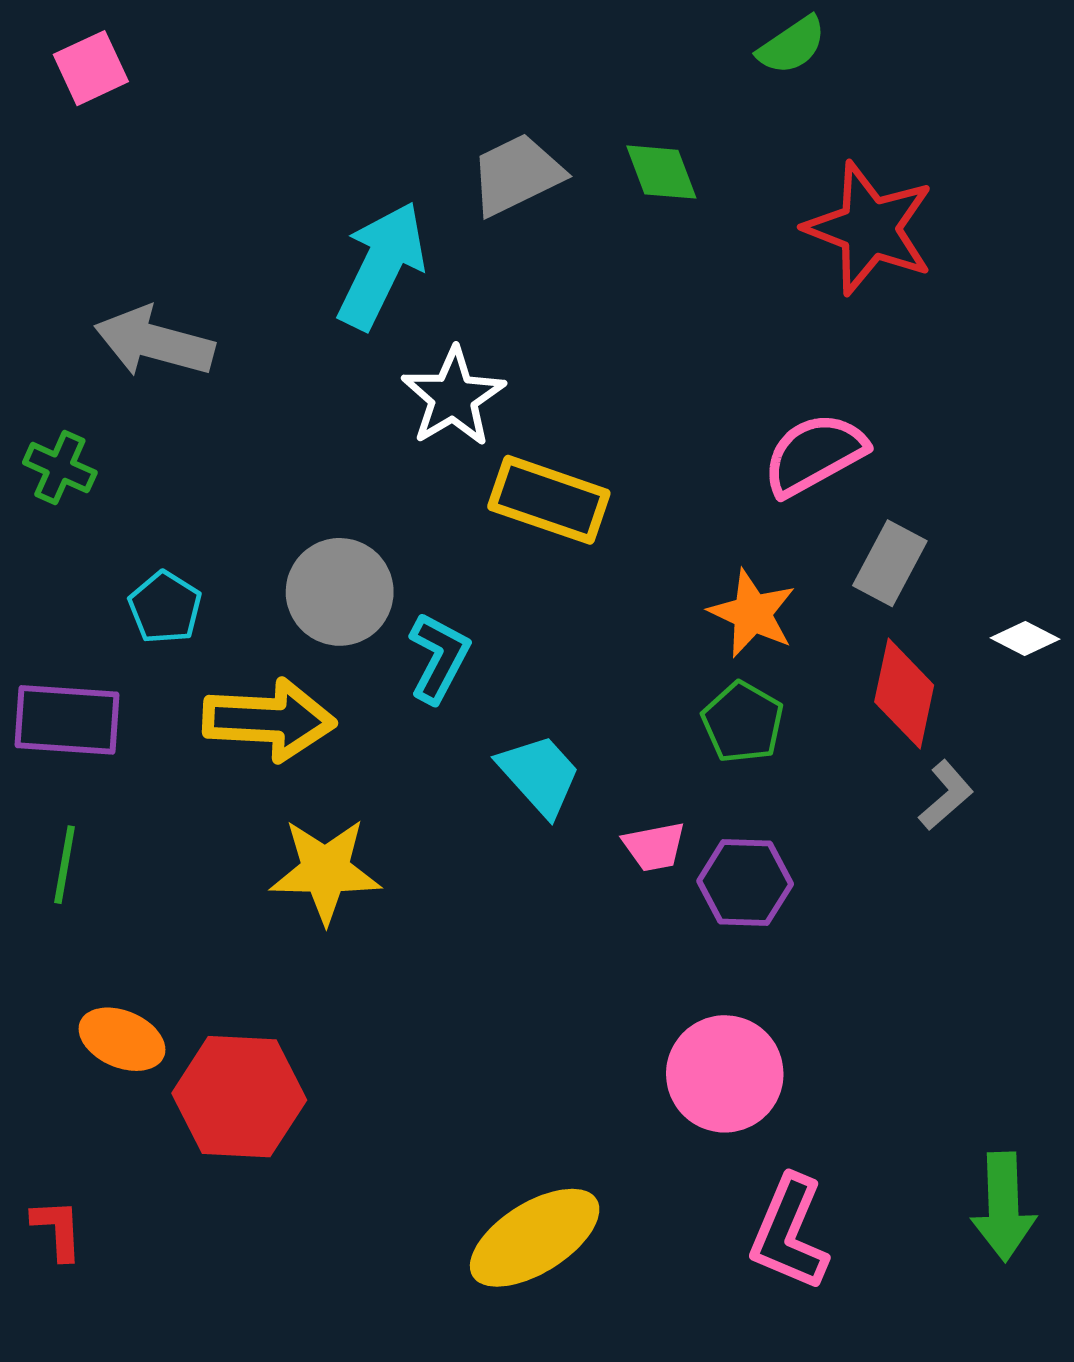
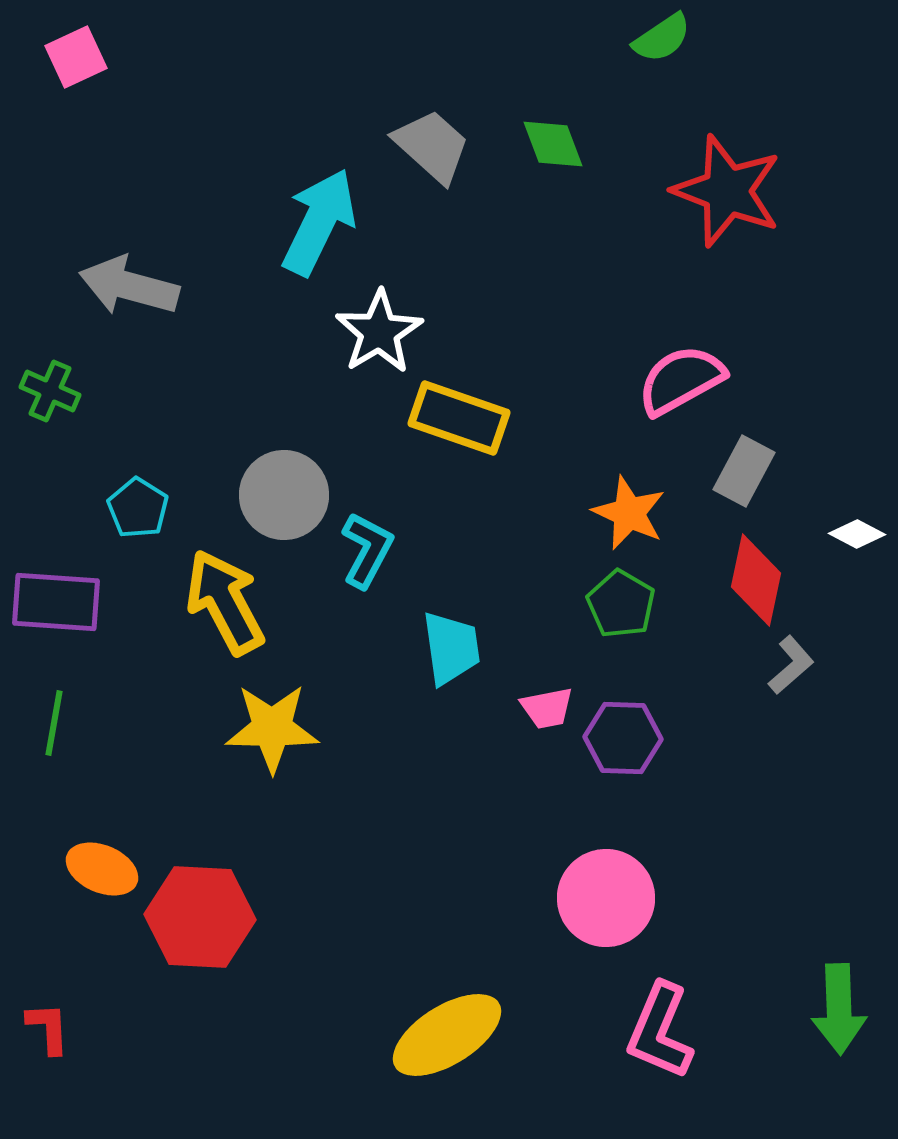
gray trapezoid: (517, 174) -> (432, 146), turned 68
yellow arrow: (269, 720) -> (225, 602), turned -121
cyan trapezoid: (539, 775) -> (451, 648), turned 34

